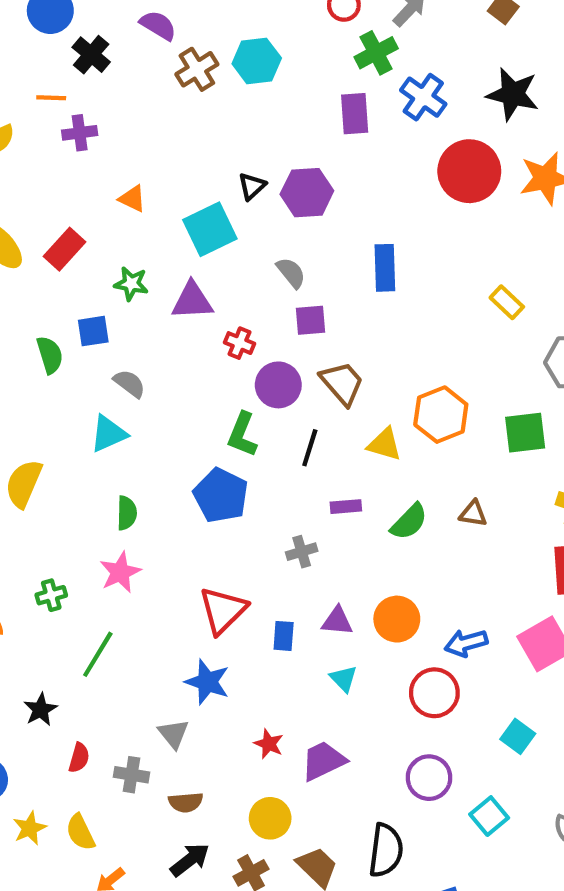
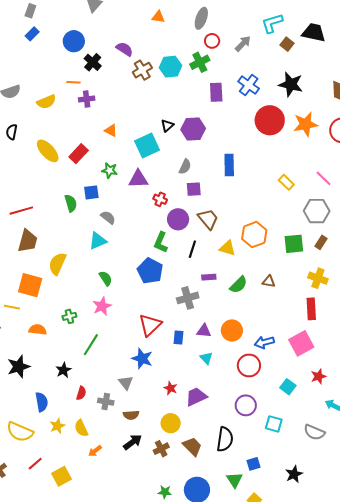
green cross: (376, 53) -> (200, 62), moved
gray semicircle: (291, 273) -> (185, 167), turned 63
green semicircle: (127, 513) -> (106, 278), turned -35
gray cross: (302, 552) -> (188, 298), size x1.5
cyan square: (489, 816) -> (274, 424), turned -36

